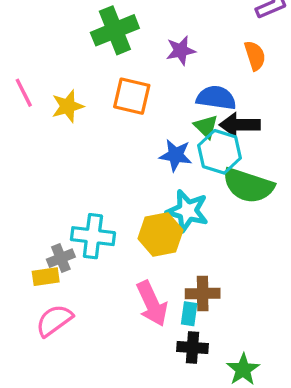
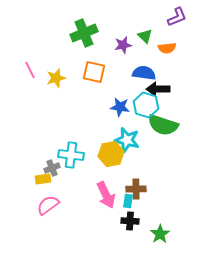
orange semicircle: (255, 56) -> (167, 48), turned 102
green triangle: (206, 126) -> (145, 36), moved

